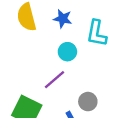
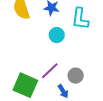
purple line: (54, 80) -> (50, 71), moved

